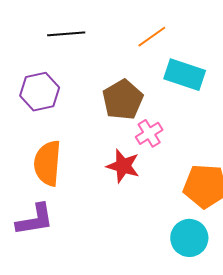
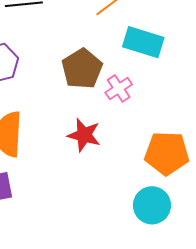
pink cross: (149, 133) -> (119, 88), moved

